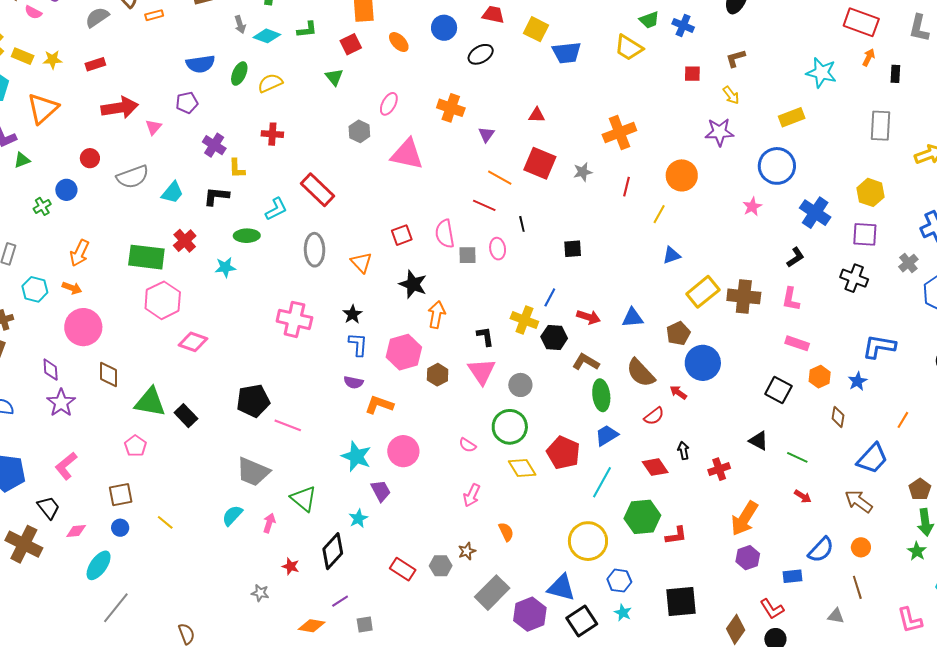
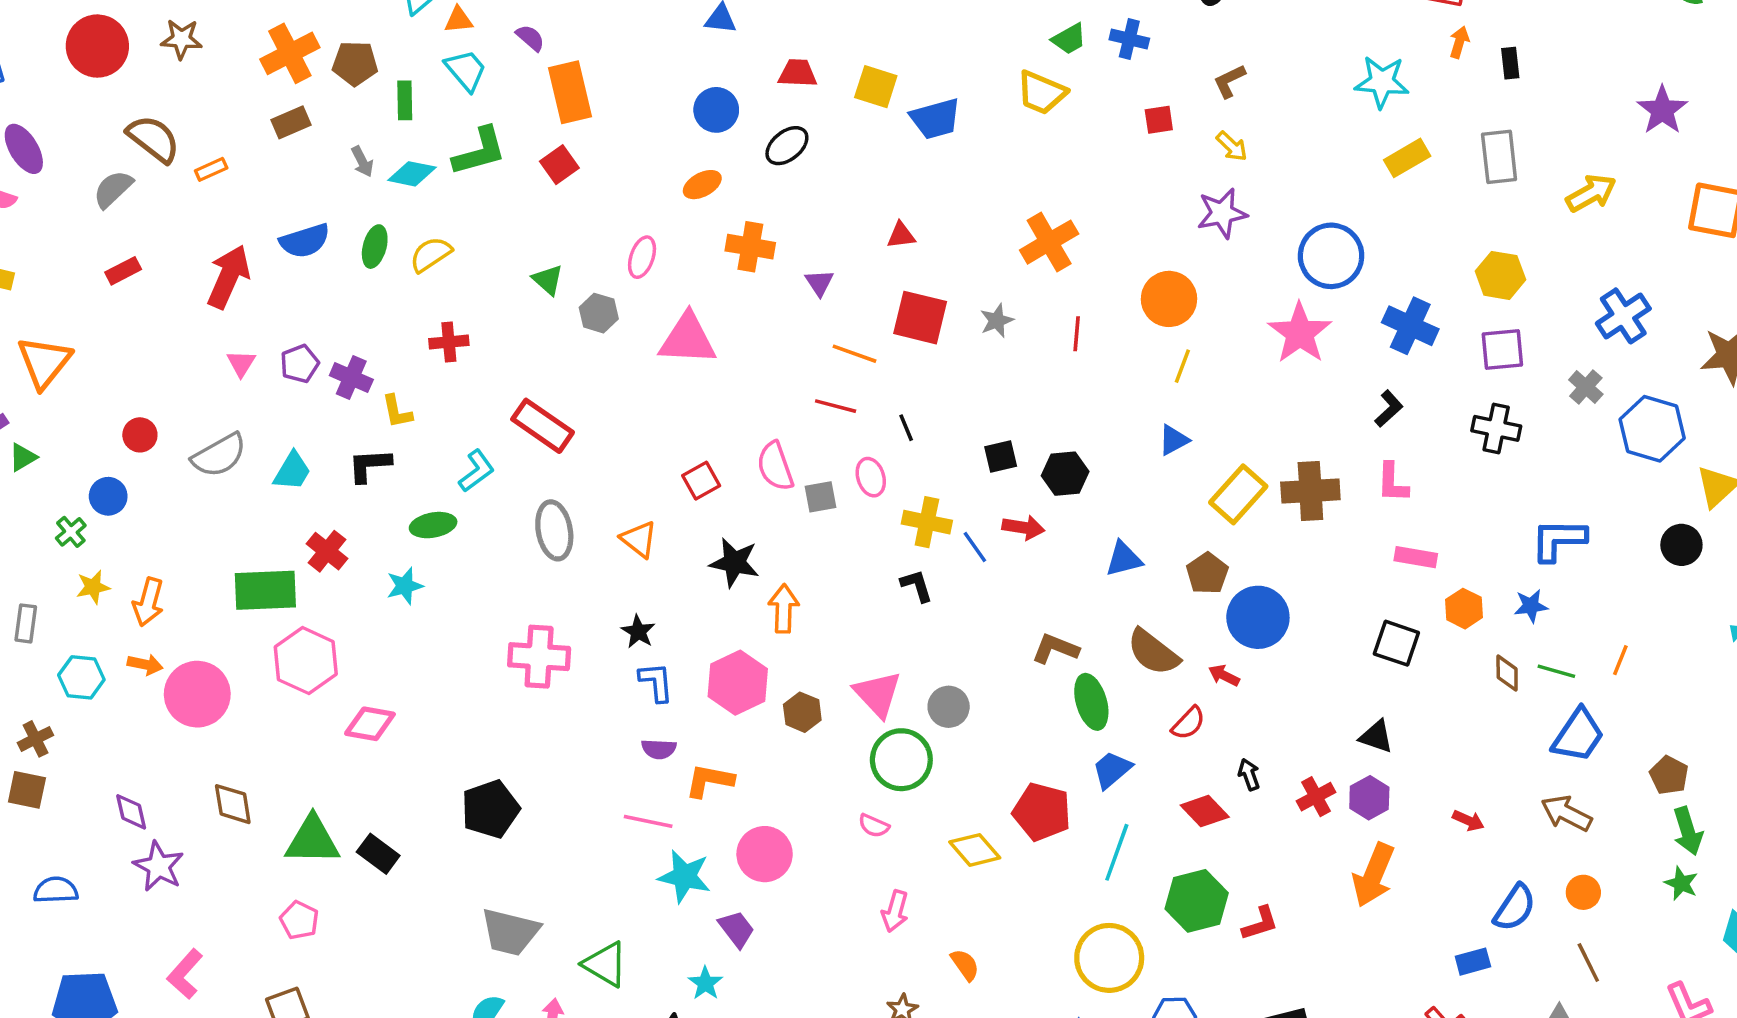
green L-shape: (307, 30) -> (480, 152), size x1.6
orange ellipse: (399, 42) -> (702, 185), moved, turned -65
yellow star: (52, 60) -> (93, 587), moved
green triangle: (334, 77) -> (548, 280), moved
purple pentagon: (187, 103) -> (300, 364), moved
red arrow: (120, 108) -> (228, 277), moved, turned -48
yellow rectangle: (792, 117) -> (1407, 158), moved
pink star: (752, 207) -> (1300, 333), size x1.8
yellow line: (659, 214) -> (1182, 366), moved
blue line: (550, 297) -> (975, 547), turned -54
red arrow: (589, 317) -> (1023, 528), moved
yellow cross: (524, 320) -> (927, 522), moved
pink circle: (83, 327) -> (197, 694), moved
black L-shape: (485, 336) -> (917, 586), moved
black hexagon: (554, 337) -> (1065, 474), moved
blue star: (858, 381) -> (1531, 606), turned 30
pink line: (288, 425) -> (648, 821), moved
green circle: (510, 427) -> (901, 760), moved
green line: (797, 457) -> (1556, 671), moved
purple hexagon: (748, 558) -> (1369, 798), moved

